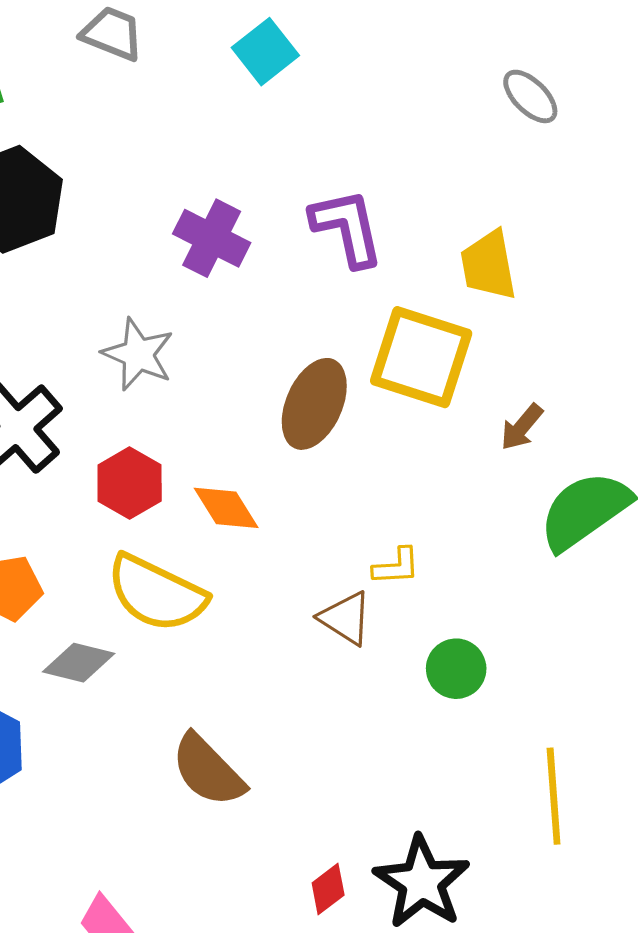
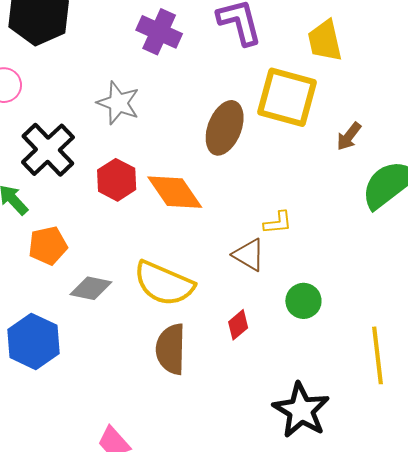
orange diamond: (226, 508) -> (175, 192), size x1.4
yellow semicircle: (156, 593) -> (164, 283), moved
green circle: (456, 669) -> (303, 301), moved
brown semicircle: (208, 770) -> (171, 349), turned 48
red diamond: (328, 889) -> (238, 325), moved

